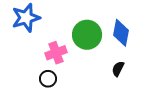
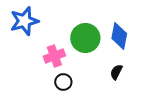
black circle: (48, 79) -> (63, 82), moved

